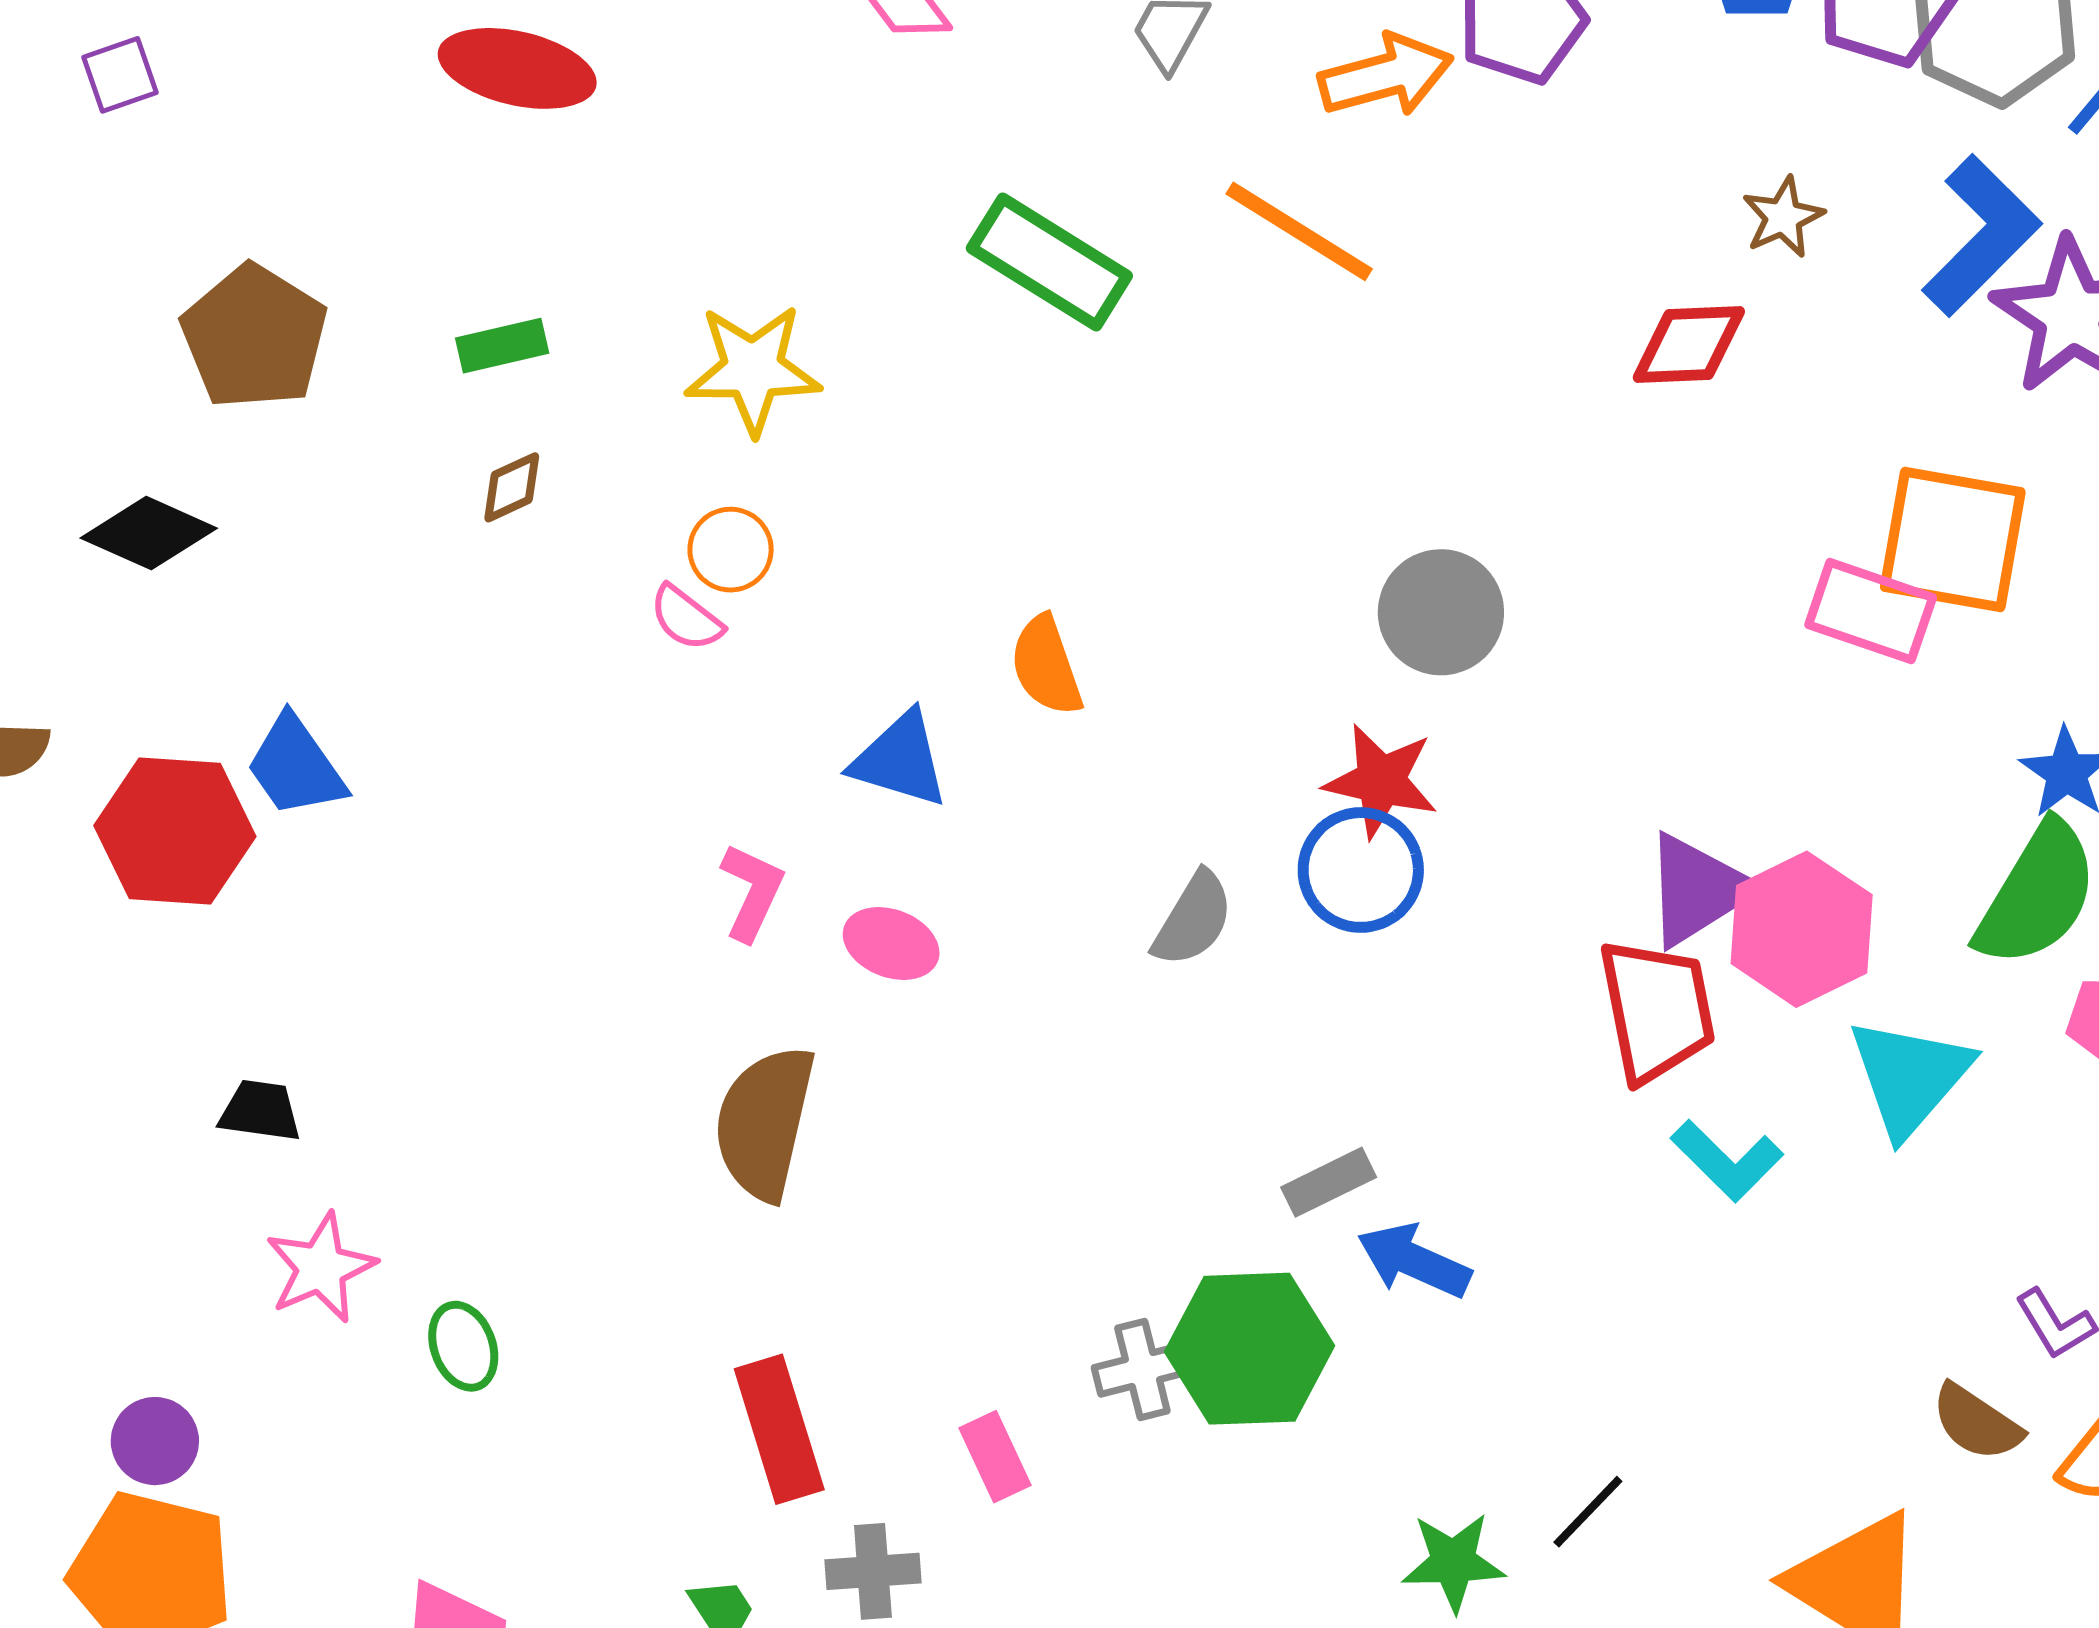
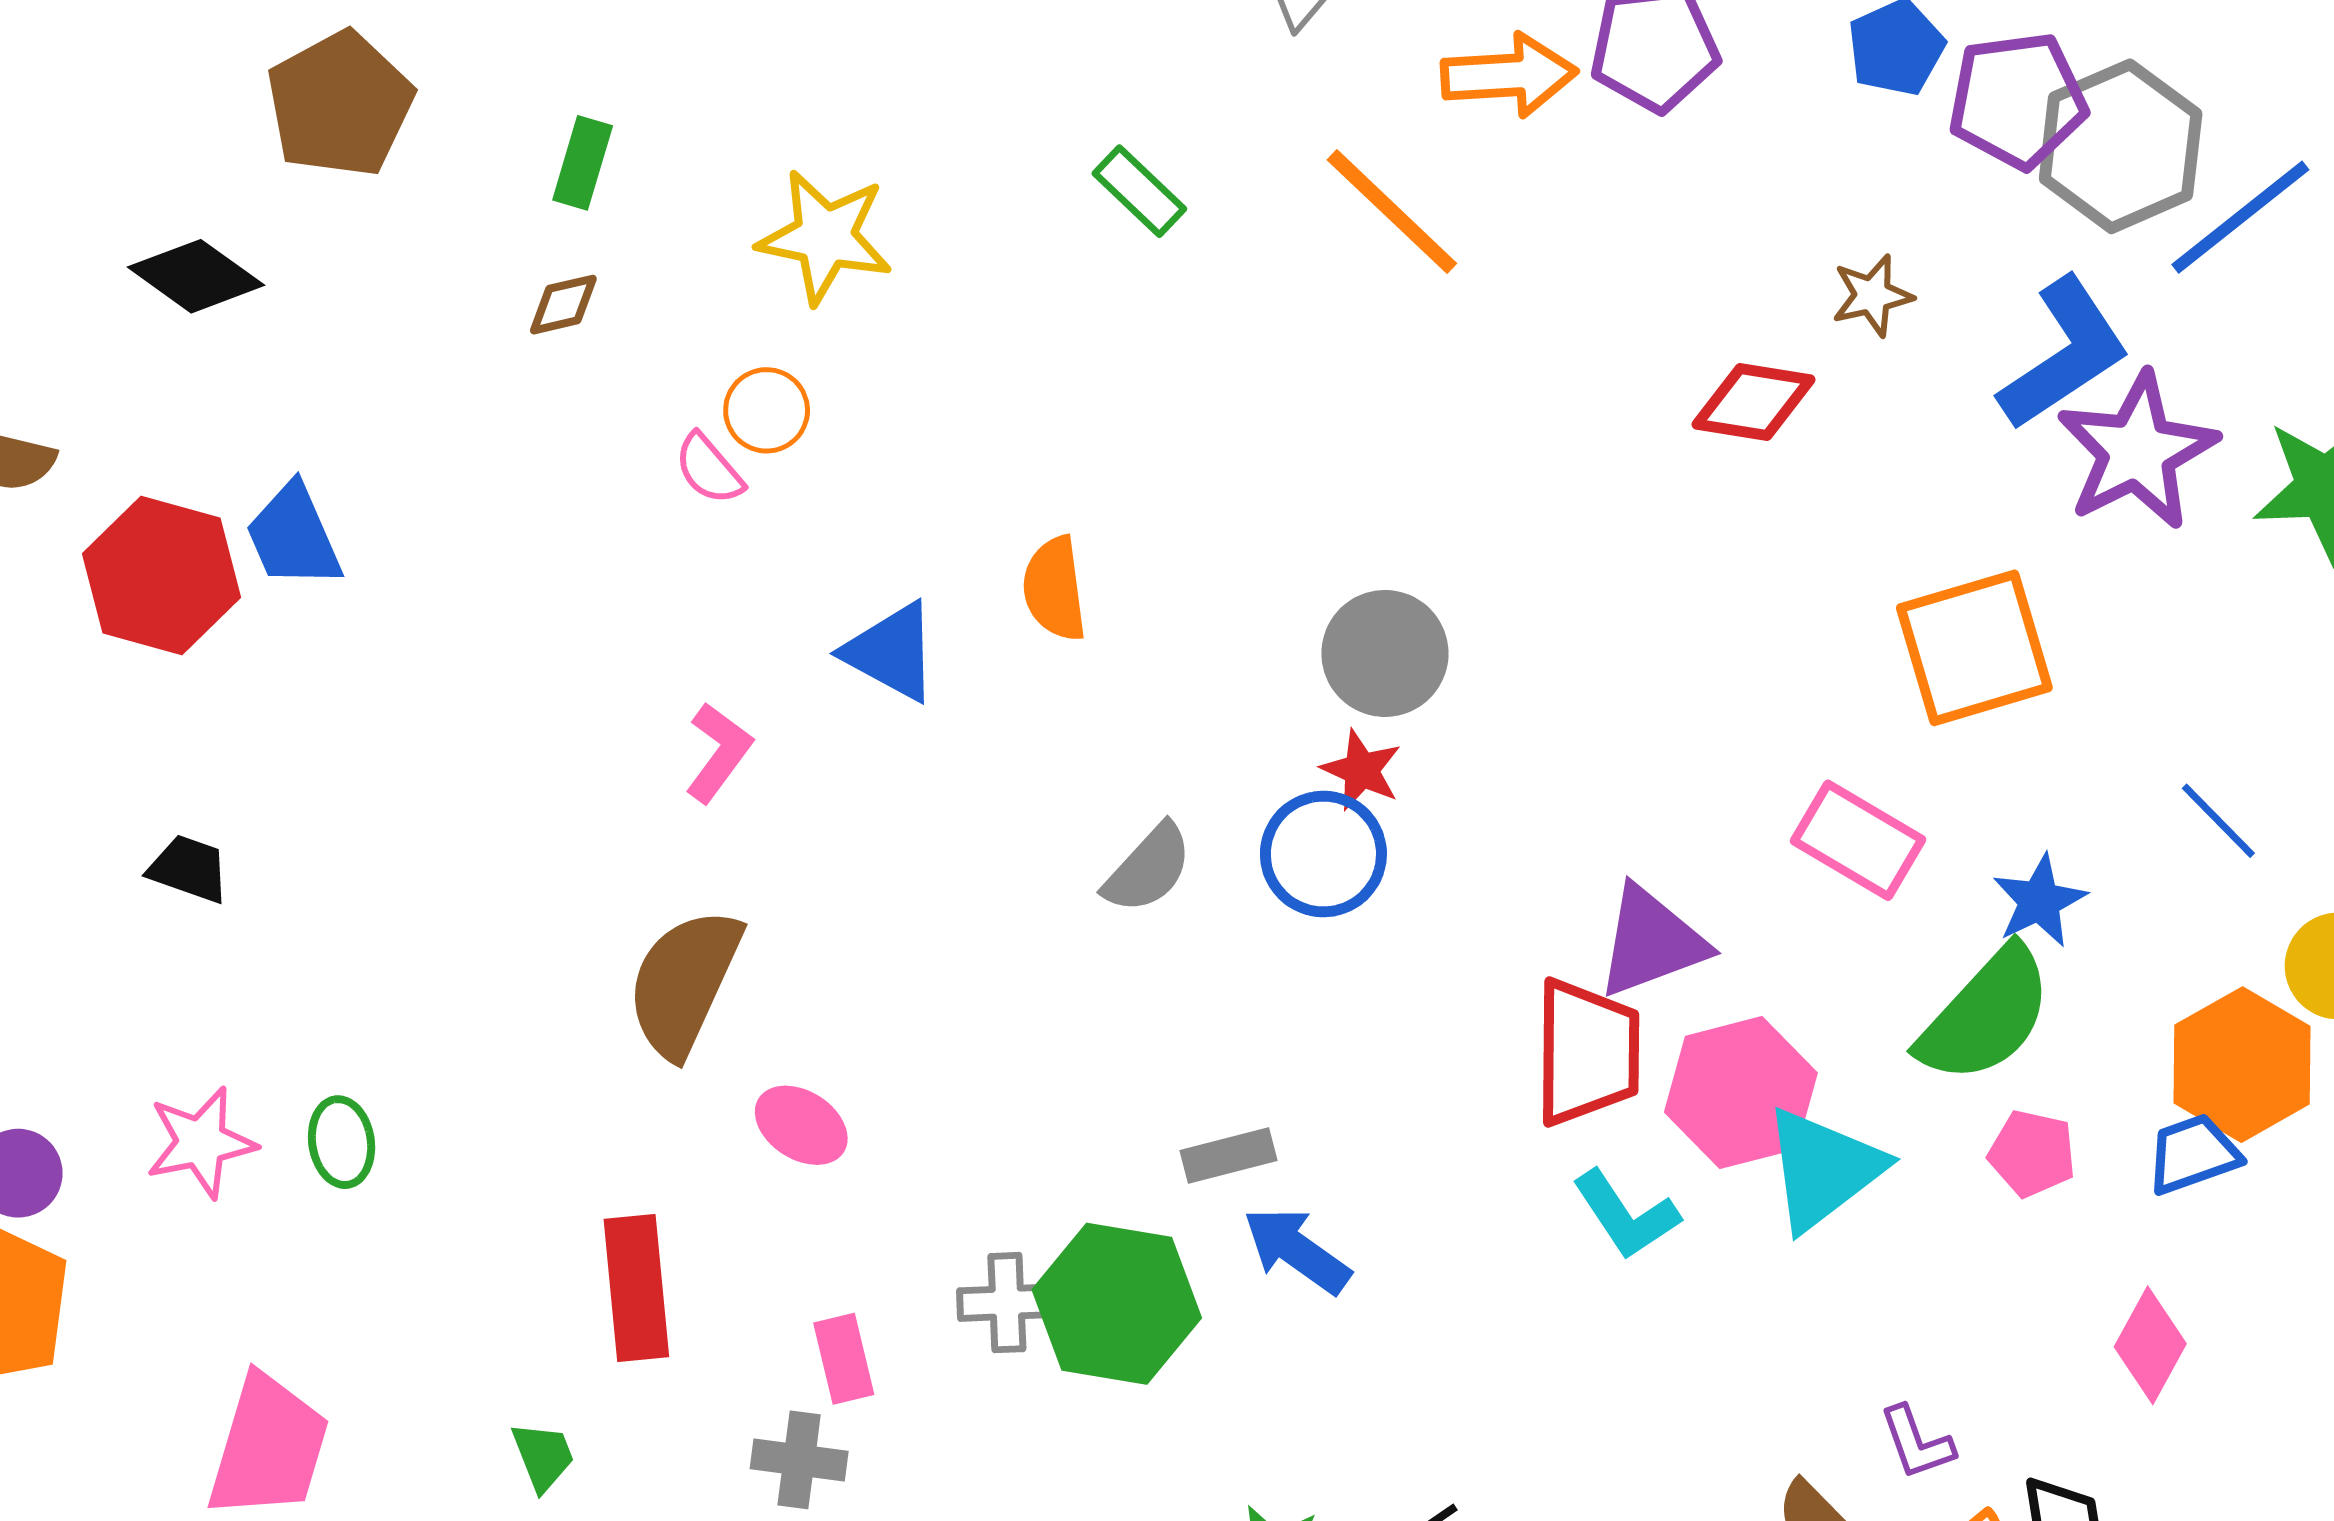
green rectangle: (1049, 262) -> (1139, 191), size x0.6
green rectangle: (502, 346) -> (583, 163), turned -72
orange square: (1953, 539) -> (1974, 648), turned -38
pink rectangle: (1871, 611) -> (1858, 840), moved
gray circle: (1441, 612) -> (1385, 653), moved
red star: (1381, 781) -> (1361, 770), size x0.7
pink hexagon: (1802, 929) -> (1741, 1093), moved
pink ellipse: (891, 943) -> (801, 1125), moved
pink star: (321, 1268) -> (201, 1142), moved
gray cross: (873, 1571) -> (799, 1460), moved

